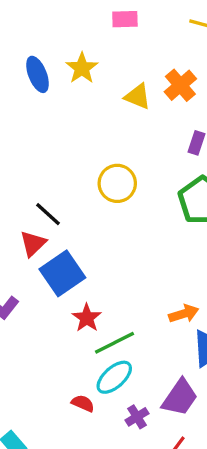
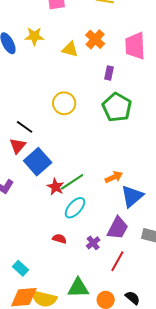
yellow star: (82, 68) -> (34, 36), turned -30
green line: (114, 343) -> (72, 182), moved
cyan ellipse: (114, 377) -> (75, 208), moved

